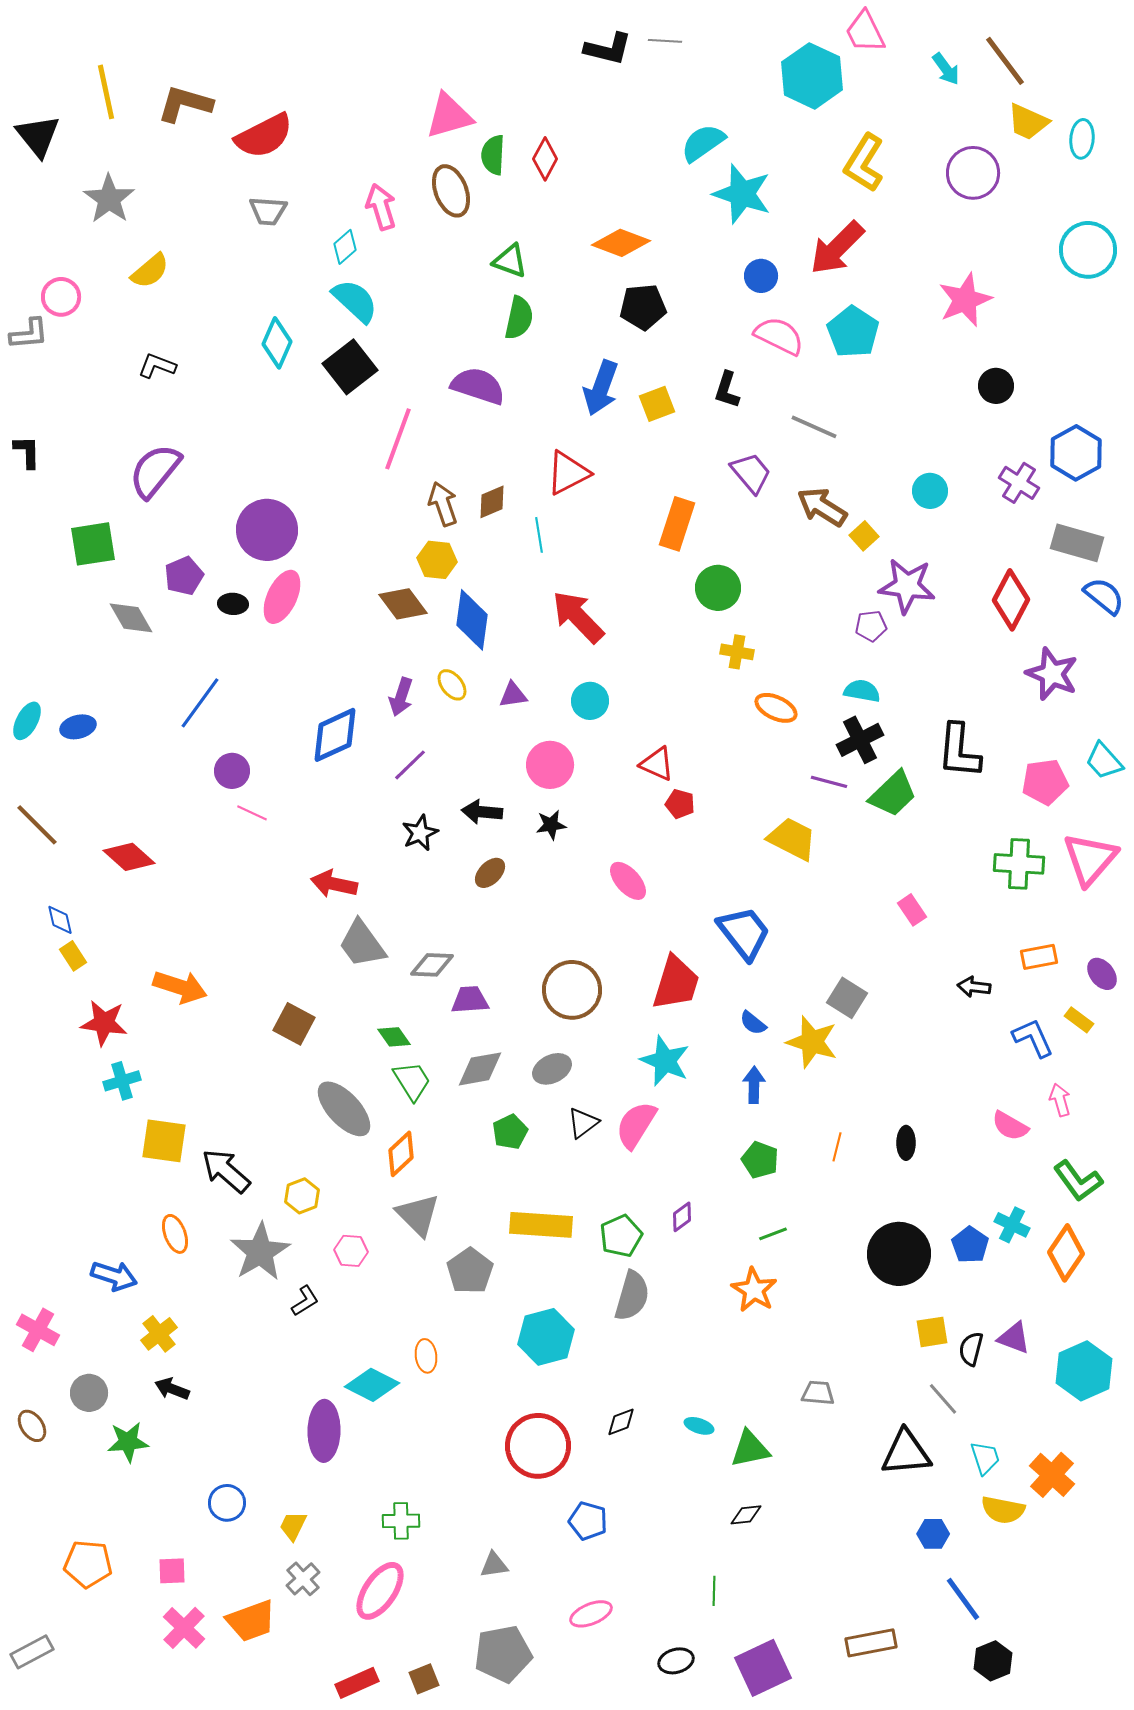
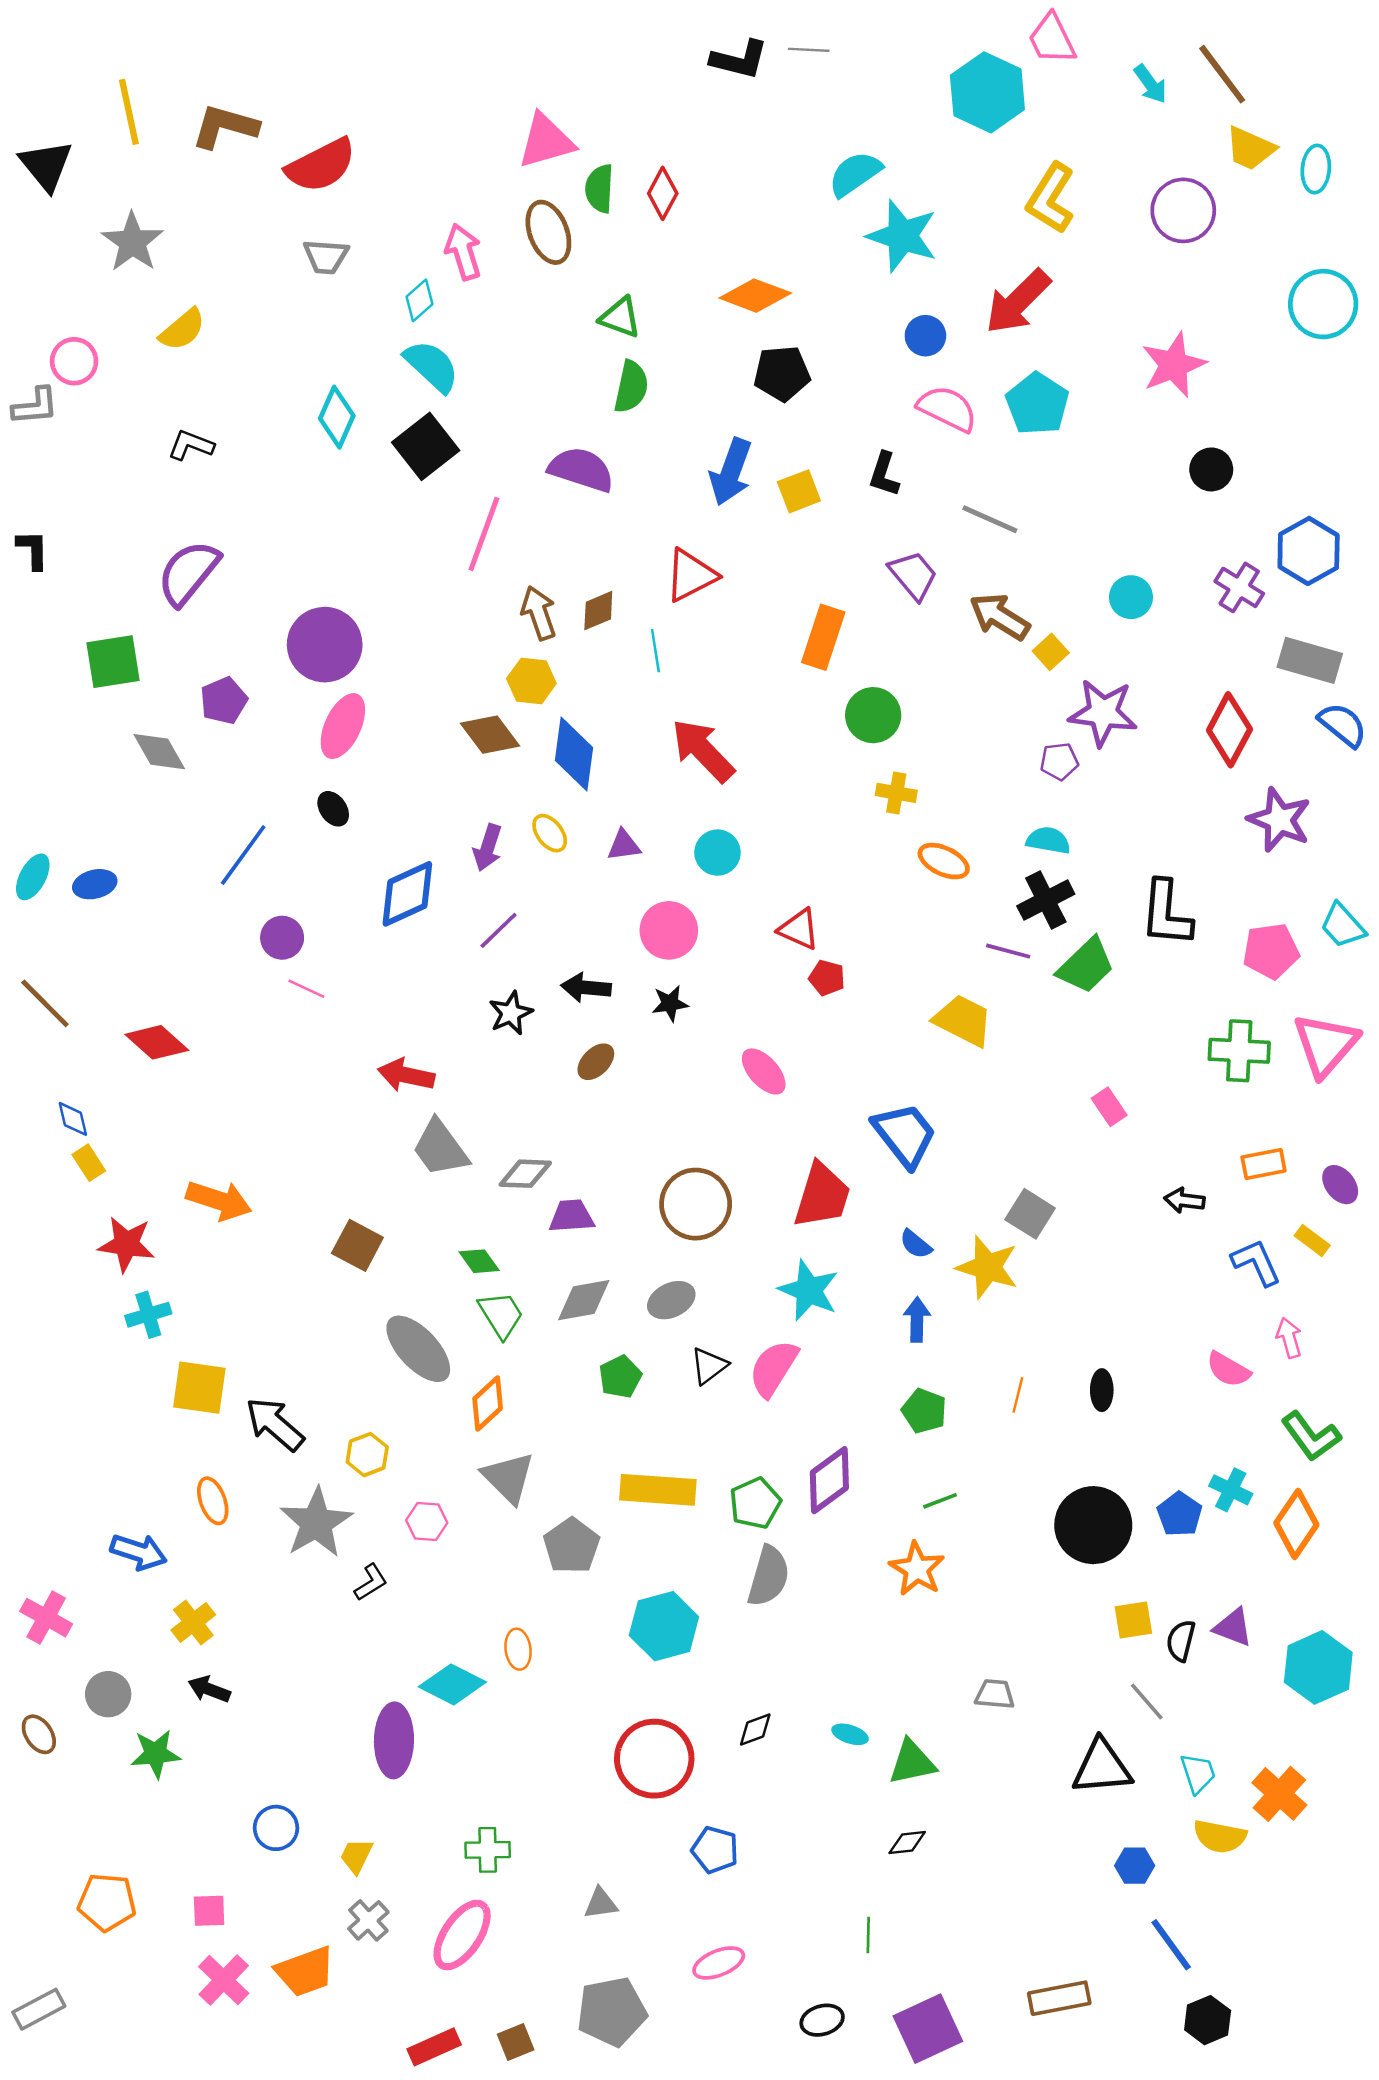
black ellipse: (233, 604) -> (333, 809), moved, turned 52
purple diamond: (682, 1217) -> (829, 1480), size x1.8

